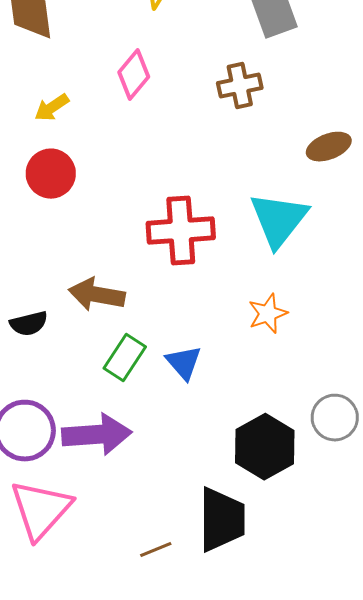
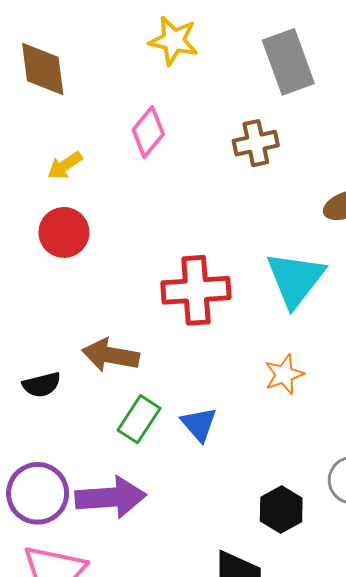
black hexagon: (265, 447) -> (281, 510), size x0.7

